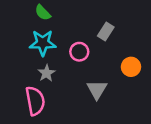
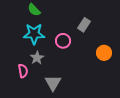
gray triangle: (97, 90) -> (53, 83), moved
pink semicircle: (35, 101) -> (23, 71), moved, size x0.6

